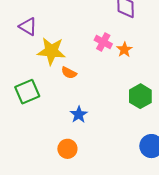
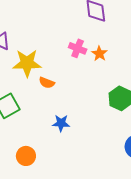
blue star: (79, 115) -> (61, 123), turned -30
orange circle: (67, 149) -> (26, 156), moved

